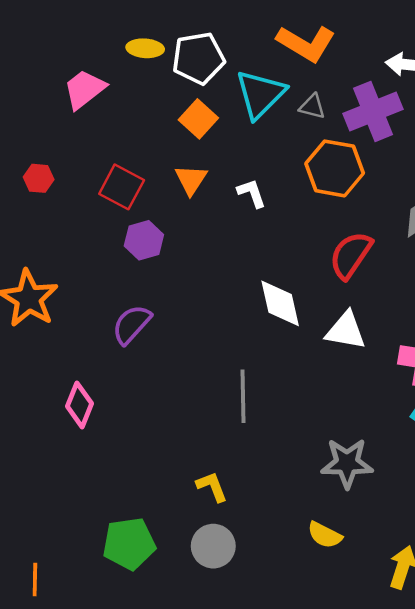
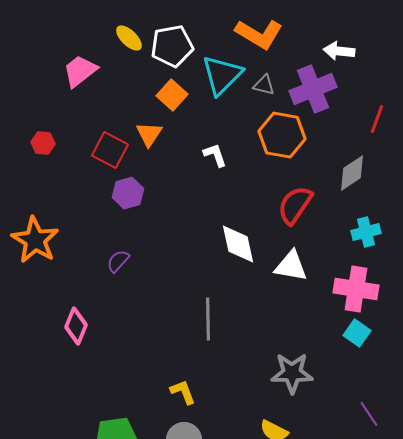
yellow ellipse: (145, 48) -> (129, 38), turned 40
orange triangle: (191, 180) -> (149, 134), moved
purple semicircle: (132, 324) -> (118, 261), size x0.7

